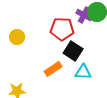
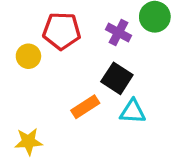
purple cross: (84, 15) -> (118, 33), moved
red pentagon: (62, 29) -> (62, 31), moved

